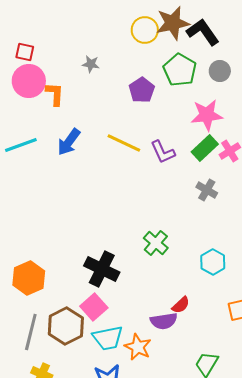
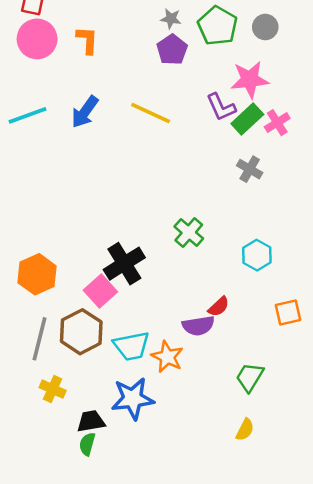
gray star: (91, 64) -> (171, 19), moved
orange L-shape: (55, 94) -> (87, 40), moved
purple L-shape: (163, 152) -> (221, 107), moved
black cross: (102, 269) -> (124, 264), turned 32
pink square: (94, 307) -> (100, 291), moved

